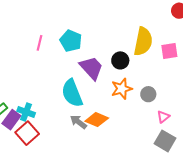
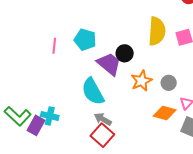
black circle: (120, 60) -> (125, 53), moved
orange diamond: (97, 120) -> (165, 113), moved
red square: (27, 133) -> (102, 135), moved

